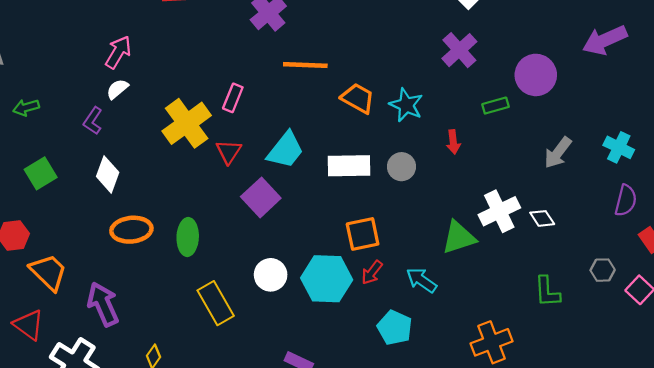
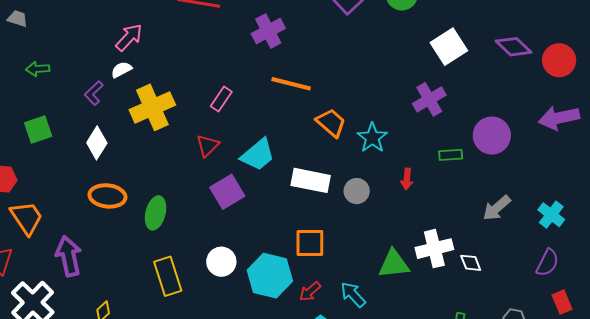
yellow cross: (187, 123) -> (152, 107), moved
red arrow: (372, 272) -> (310, 291), moved

